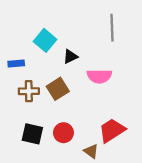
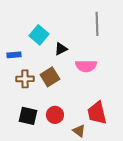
red trapezoid: (112, 130) -> (97, 113), turned -70

